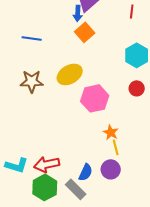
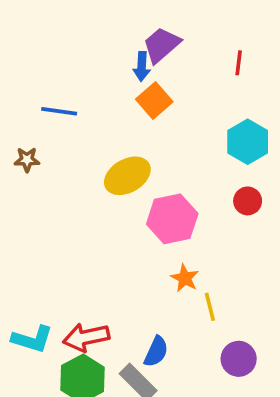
brown star: (32, 81) -> (27, 160), moved, size x0.6
orange star: (111, 132) -> (185, 278), moved
purple circle: (111, 169) -> (239, 359), moved

